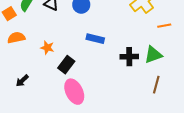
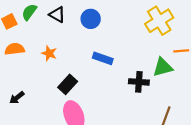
orange star: (47, 48) -> (49, 53), moved
green triangle: (153, 55) -> (163, 67), moved

